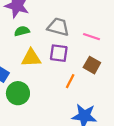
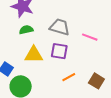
brown square: (92, 65) -> (96, 81), moved
orange line: (70, 81) -> (69, 77), turned 32

